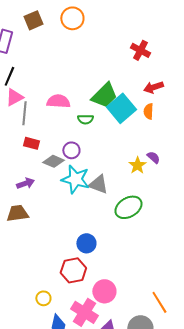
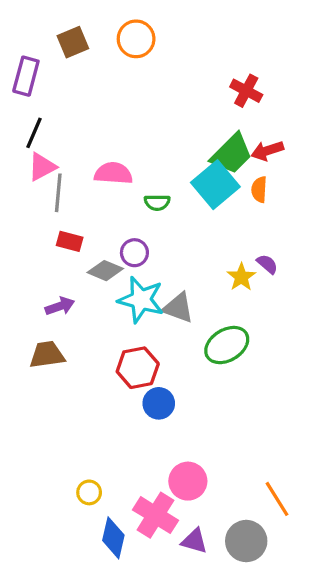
green trapezoid: (104, 95) -> (232, 154), moved
red hexagon: (73, 270) -> (138, 368), moved

